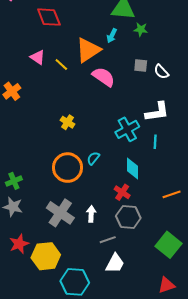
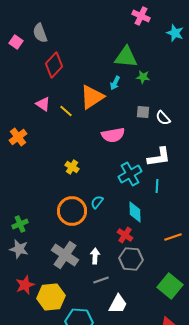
red diamond: (49, 17) -> (54, 65), turned 65
pink semicircle: (104, 77) -> (113, 135), moved, turned 135
gray line: (108, 240) -> (101, 280), moved

